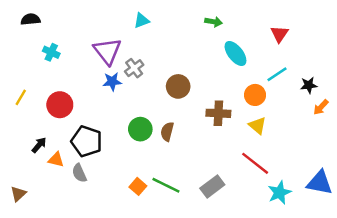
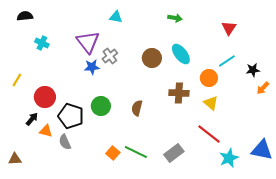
cyan triangle: (142, 21) -> (116, 17), turned 32
cyan ellipse: (235, 53) -> (181, 54), moved
brown circle: (178, 86) -> (152, 58), moved
red circle: (60, 105) -> (45, 97), moved
green circle: (140, 129) -> (101, 106), moved
brown triangle: (18, 194) -> (15, 159), turned 40

